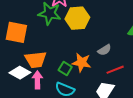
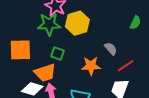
gray semicircle: (104, 50) -> (111, 49), turned -88
green square: (65, 69) -> (57, 54), moved

